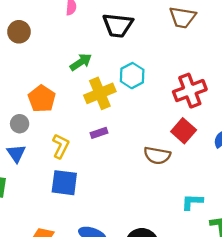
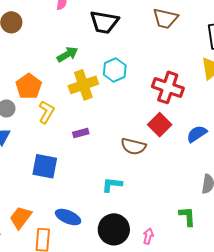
red cross: (190, 91) -> (168, 87), turned 36
purple rectangle: (99, 133) -> (81, 133), moved
yellow L-shape: (61, 146) -> (46, 112), moved
cyan L-shape: (192, 202) -> (112, 185), moved

